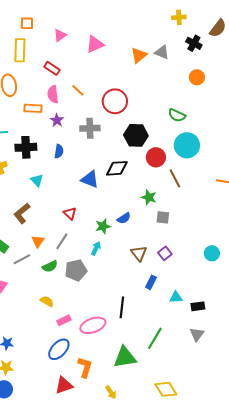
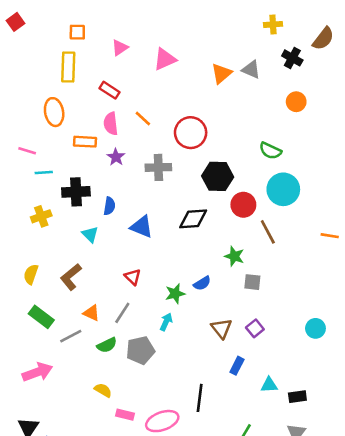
blue semicircle: (59, 151) -> (109, 206), moved
blue triangle: (90, 179) -> (142, 227), moved
orange triangle: (38, 241) -> (91, 313), turned -40
pink rectangle: (64, 320) -> (125, 415), turned 40

